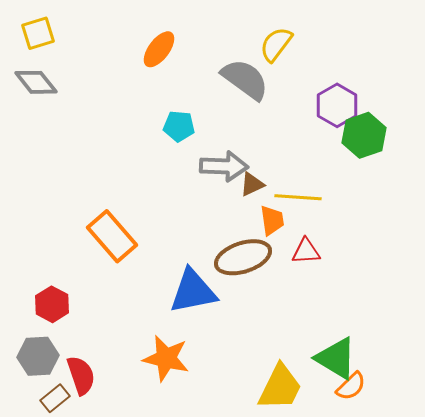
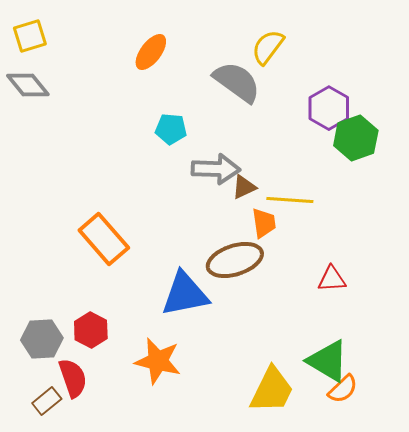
red triangle: (306, 251) -> (332, 279), moved
red hexagon: (52, 304) -> (91, 330), moved
gray hexagon: (38, 356) -> (42, 339), moved

